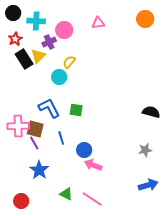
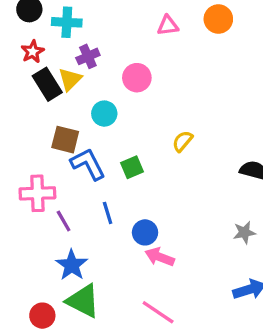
orange circle: (145, 19) -> (218, 19), moved
pink circle: (64, 30) -> (137, 78), moved
yellow semicircle: (69, 62) -> (182, 141), moved
green square: (76, 110) -> (132, 167), turned -32
brown square: (35, 129) -> (65, 140), moved
green triangle: (66, 194) -> (83, 301), moved, size x1.6

